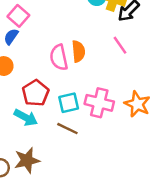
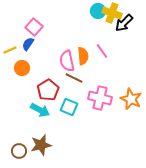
pink line: (120, 45) -> (102, 51), moved
cyan square: (69, 103) -> (69, 107), moved, turned 36
brown line: (67, 129) -> (74, 78), moved

